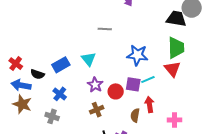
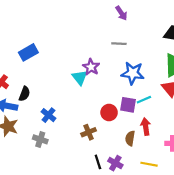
gray line: (105, 29) -> (119, 44), moved
blue rectangle: (61, 65) -> (28, 52), moved
black semicircle: (37, 74) -> (24, 94), turned -88
purple star: (95, 85) -> (91, 67), moved

